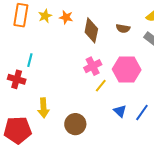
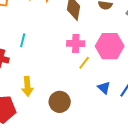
cyan line: (30, 60) -> (23, 40), moved
pink cross: (93, 66) -> (76, 43), turned 30

